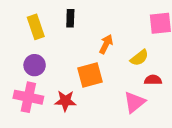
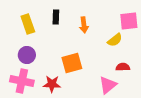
orange arrow: (106, 44) -> (84, 25), moved, turned 147
yellow semicircle: (139, 58) -> (115, 40), moved

